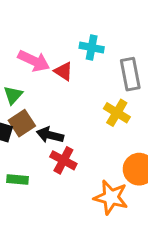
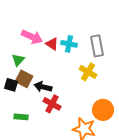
cyan cross: (92, 47) -> (69, 44), moved
brown square: (22, 123) -> (24, 79), turned -30

